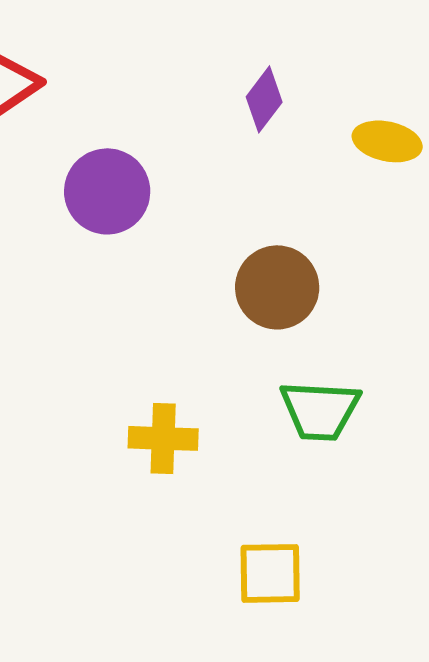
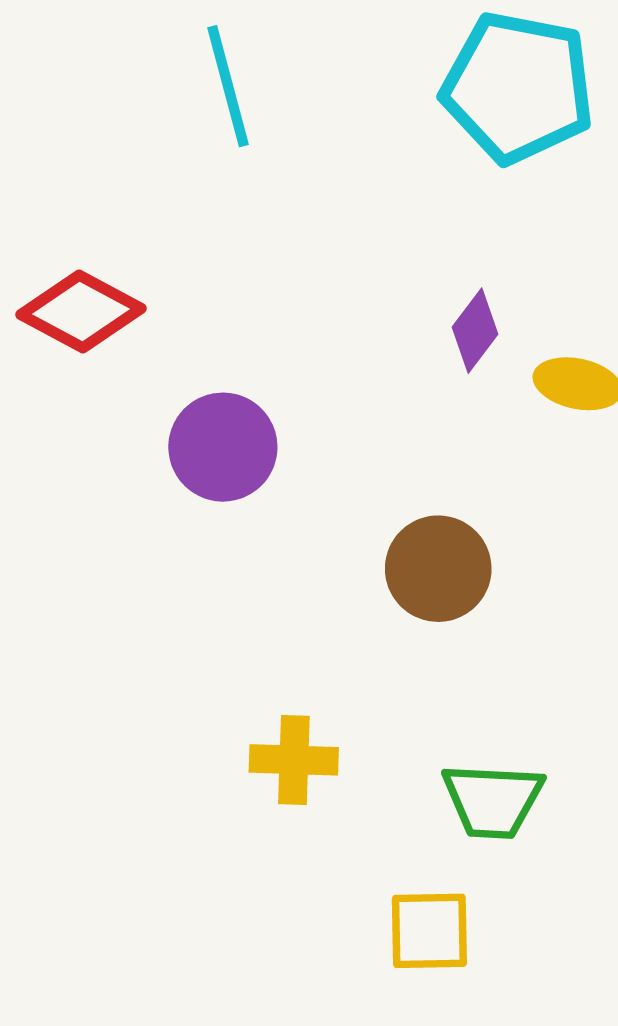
purple diamond: (264, 99) -> (475, 331), moved
green trapezoid: (320, 410) -> (493, 800), moved

